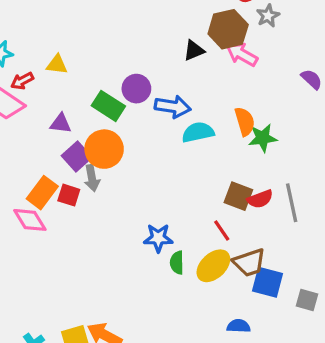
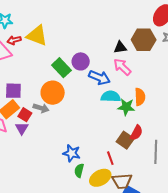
pink arrow: (242, 54) -> (122, 67), moved
yellow triangle: (57, 65) -> (37, 36), size x1.6
purple triangle: (61, 123) -> (22, 128), moved, turned 40
green star: (263, 138) -> (126, 107), moved
purple square: (77, 156) -> (13, 91), moved, turned 30
gray arrow: (92, 178) -> (41, 108), turned -77
red semicircle: (260, 199) -> (136, 133), moved, turned -56

